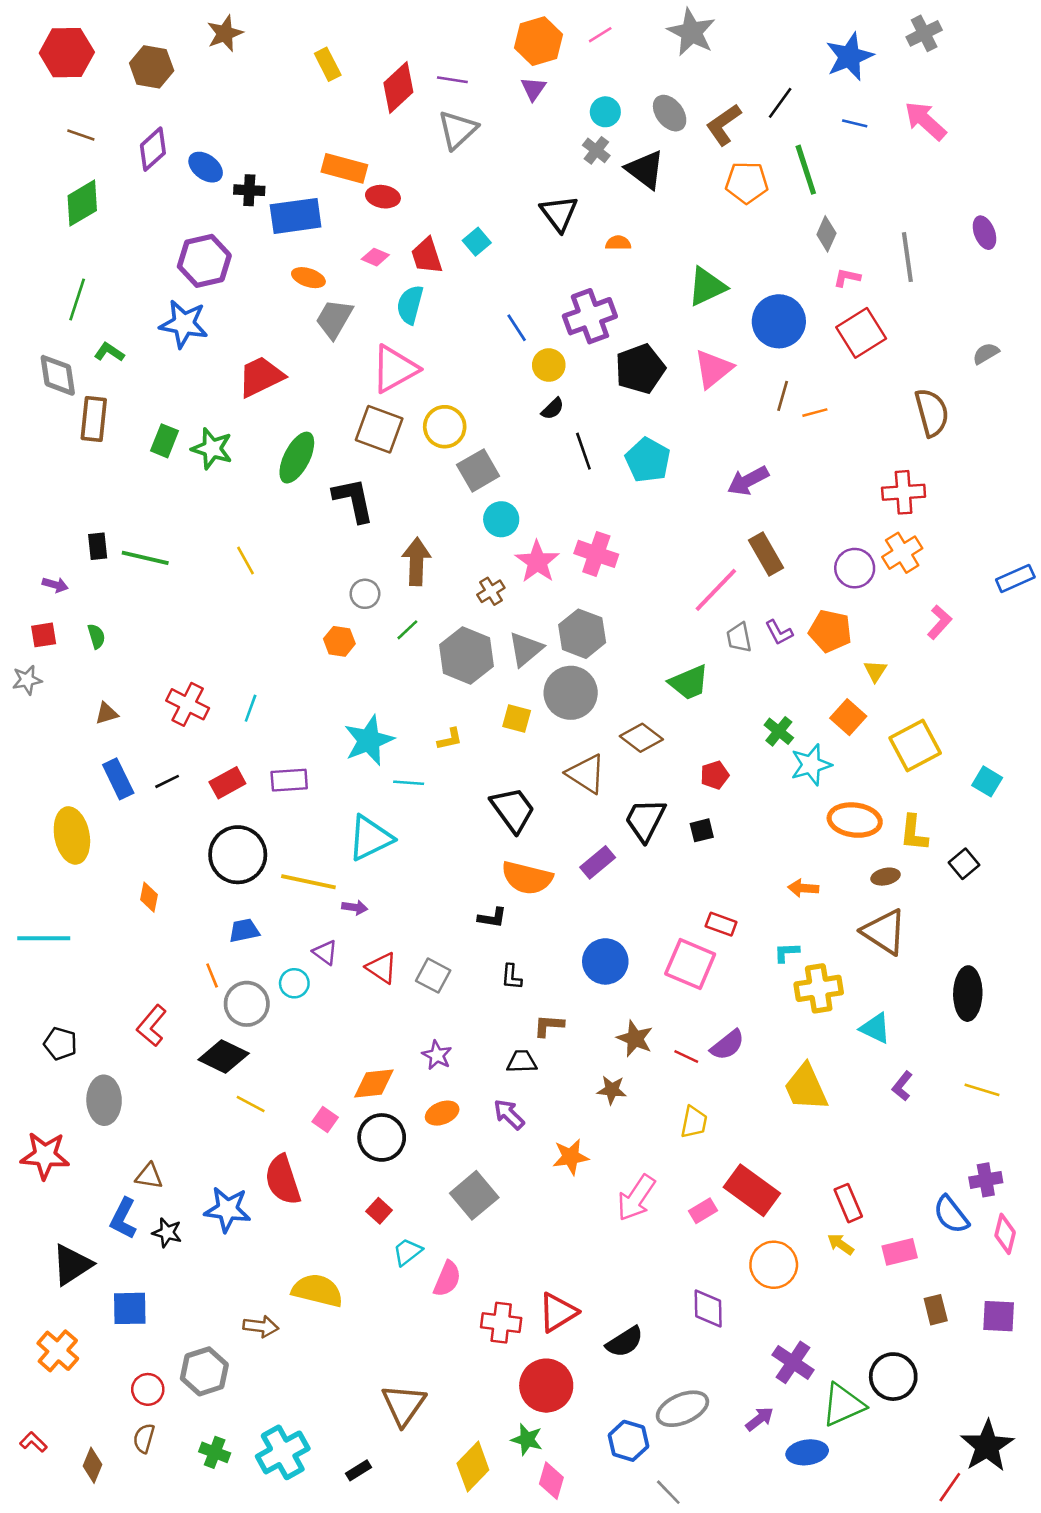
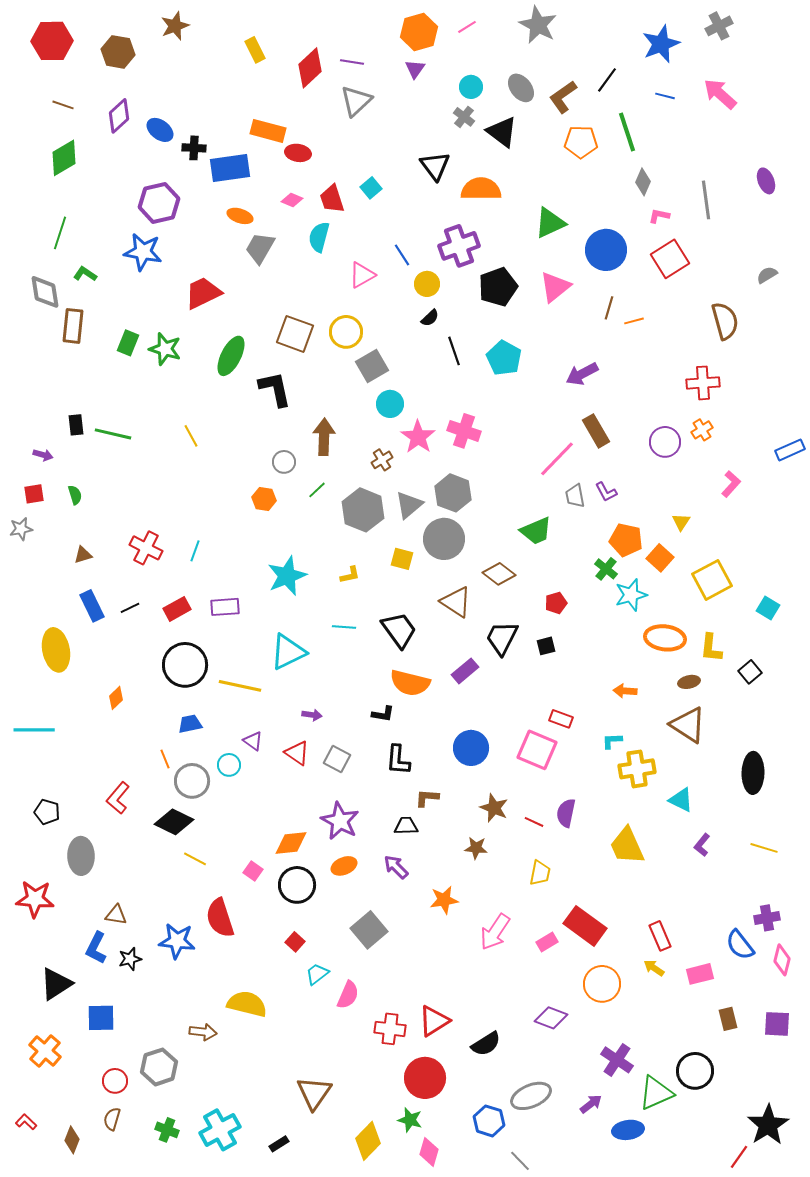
orange semicircle: (618, 243) -> (481, 189), size x2.0
pink triangle: (395, 369) -> (362, 275), moved, size x0.7
orange cross: (902, 553) -> (702, 430), size x0.7
orange pentagon: (830, 631) -> (626, 540), moved
cyan line: (409, 783) -> (344, 627), moved
orange diamond: (149, 897) -> (116, 698), turned 35
purple arrow: (355, 907) -> (312, 715), moved
black L-shape: (512, 977) -> (398, 760), size x1.5
purple semicircle: (727, 1045) -> (566, 813), turned 140
purple star: (437, 1055) -> (340, 821), size x1.6
black star: (167, 1233) -> (130, 959), turned -30
purple diamond: (708, 1308) -> (551, 1018), turned -68

